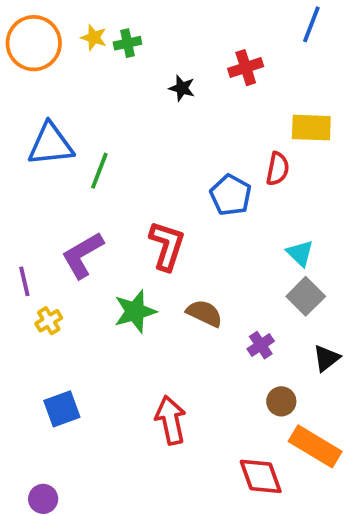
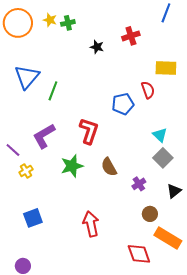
blue triangle: (51, 144) -> (27, 77), turned -44
red semicircle: (278, 169) -> (148, 90), turned -30
blue pentagon: (231, 195) -> (123, 104), turned 30
purple line: (24, 281) -> (13, 150), turned -35
brown semicircle: (204, 313) -> (109, 167), turned -144

